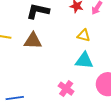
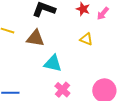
cyan triangle: (84, 61) -> (53, 63), moved

